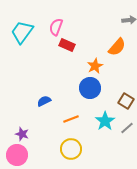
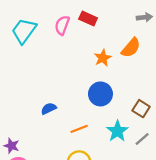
red rectangle: (67, 45) -> (88, 18), moved
orange star: (95, 66) -> (103, 58), moved
purple star: (22, 134) -> (11, 146), moved

